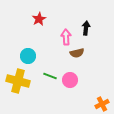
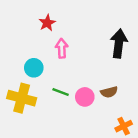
black arrow: (86, 28) -> (119, 44), moved, size x1.6
pink arrow: (66, 37) -> (62, 48), moved
brown semicircle: (77, 53) -> (109, 92), moved

